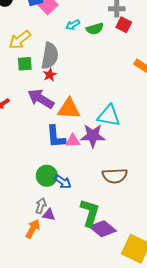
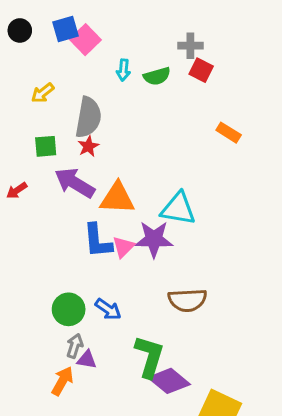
cyan arrow: (73, 25) -> (123, 70), turned -56
yellow arrow: (20, 40) -> (43, 93), size x0.7
green square: (25, 64) -> (46, 146), moved
pink triangle: (73, 141) -> (123, 247), turned -42
green circle: (47, 176) -> (69, 309), moved

